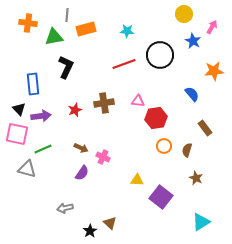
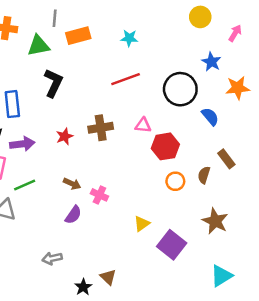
blue star: (193, 41) -> (211, 62), moved
black circle: (160, 55) -> (180, 89), moved
brown semicircle: (187, 150) -> (204, 175), moved
brown star: (196, 178) -> (215, 221), size x1.5
yellow triangle: (137, 180) -> (142, 224), turned -40

